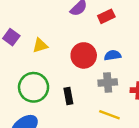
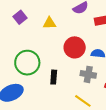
yellow triangle: (40, 45) -> (49, 23), moved

